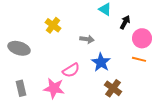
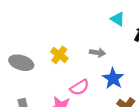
yellow cross: (53, 25) -> (59, 55), moved

